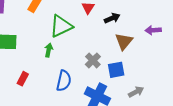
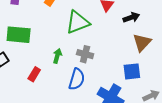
green arrow: (49, 50) -> (57, 56), moved
gray cross: (93, 60) -> (85, 54), moved, turned -35

